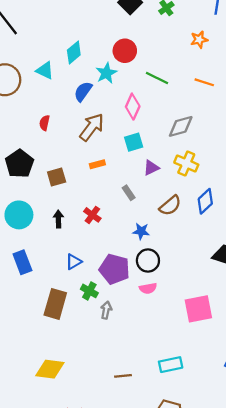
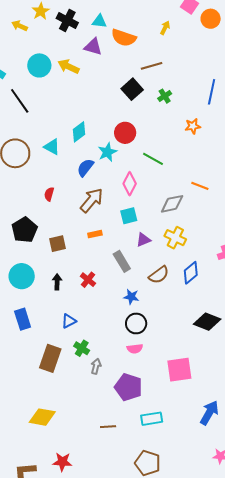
orange line: (204, 82) -> (200, 186), moved
gray rectangle: (129, 193) -> (122, 261), size x1.5
purple pentagon: (114, 269) -> (128, 387), moved

